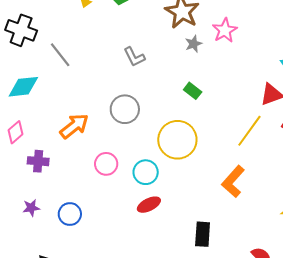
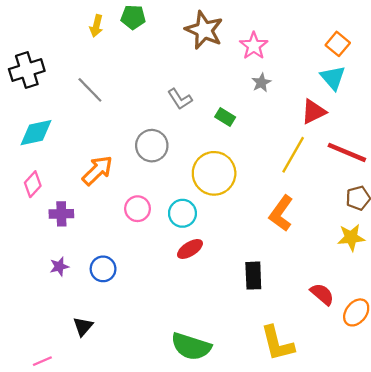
black cross: (21, 30) -> (27, 70), turned -32
gray star: (194, 44) -> (261, 83), moved
gray line: (60, 55) -> (90, 90), moved
gray L-shape: (134, 57) -> (180, 99), moved

